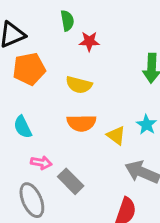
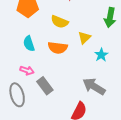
cyan semicircle: (23, 127) -> (29, 44), moved
yellow triangle: (116, 135) -> (84, 38), moved, turned 32

